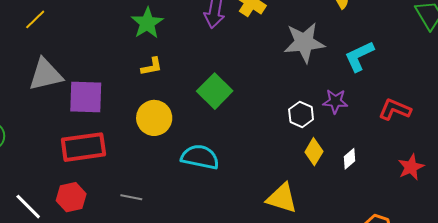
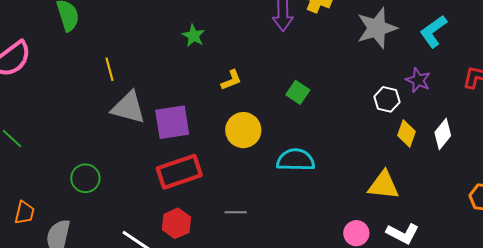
yellow line: (35, 19) -> (110, 69), moved, turned -50
green star: (147, 23) -> (194, 36), moved, size x0.7
gray triangle: (46, 75) -> (128, 108), turned 39
green square: (215, 91) -> (298, 92), size x0.7
purple star: (335, 101) -> (418, 80), turned 30
white diamond: (349, 159) -> (443, 134), size x1.4

